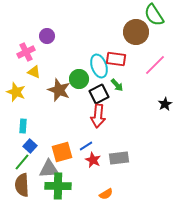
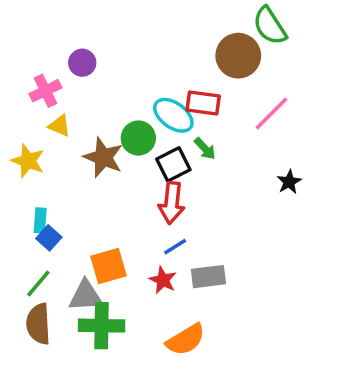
cyan ellipse: (99, 66) -> (173, 115), turned -35
blue square: (30, 146) -> (49, 238), moved
blue line: (86, 146) -> (175, 247), moved
orange semicircle: (106, 194) -> (186, 340), size x1.6

